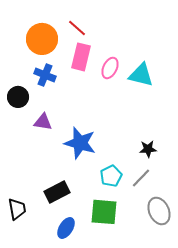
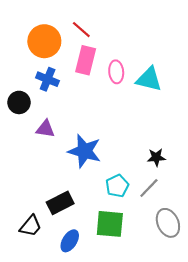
pink ellipse: (110, 68) -> (116, 72), turned -30
black trapezoid: (17, 209) -> (31, 226), moved, turned 50

